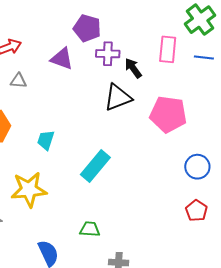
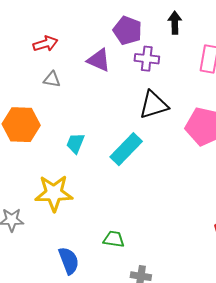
black arrow: (133, 68) -> (175, 23), moved, turned 30
cyan rectangle: (95, 166) -> (126, 149), moved

